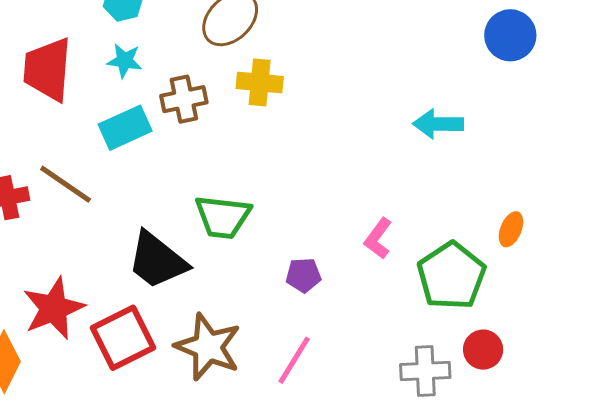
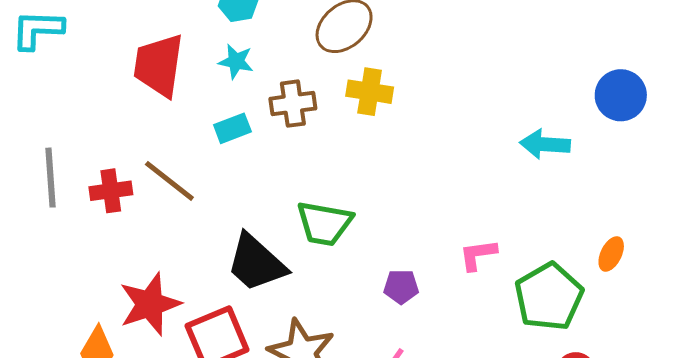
blue circle: (510, 35) -> (621, 95), moved
cyan rectangle: (125, 128) -> (232, 128), size x0.7
pink L-shape: (378, 238) -> (478, 255), turned 42

